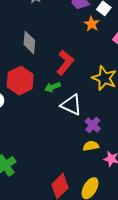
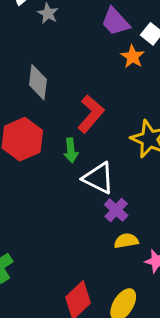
green arrow: (53, 87) -> (71, 150), turned -77
purple cross: (93, 125) -> (116, 210), moved

